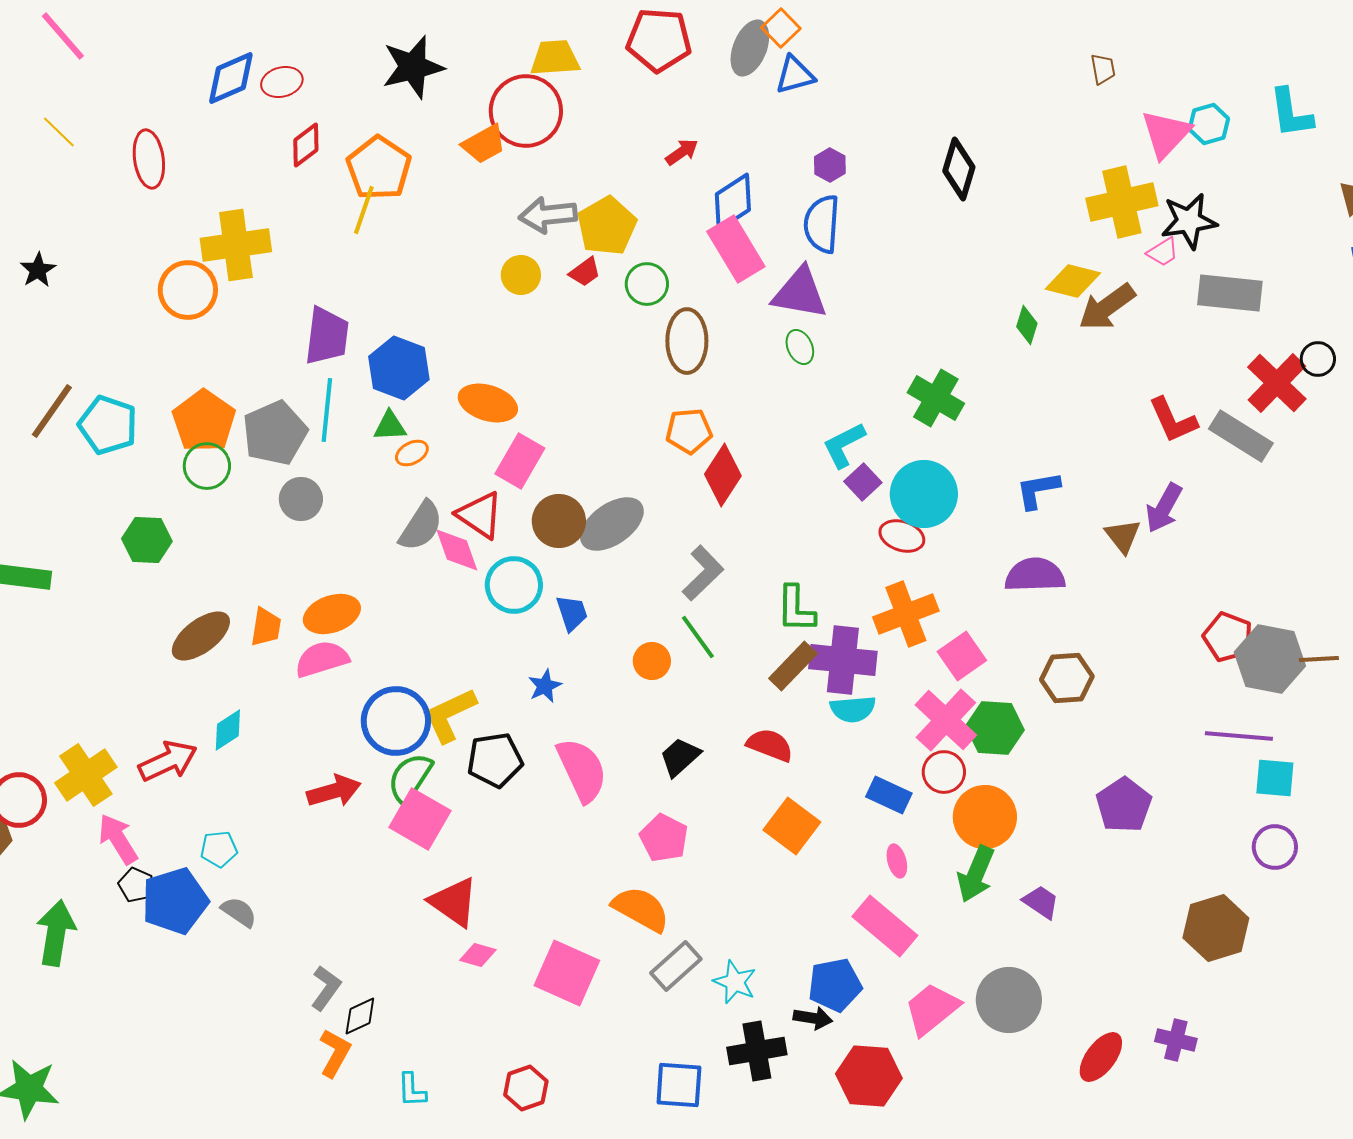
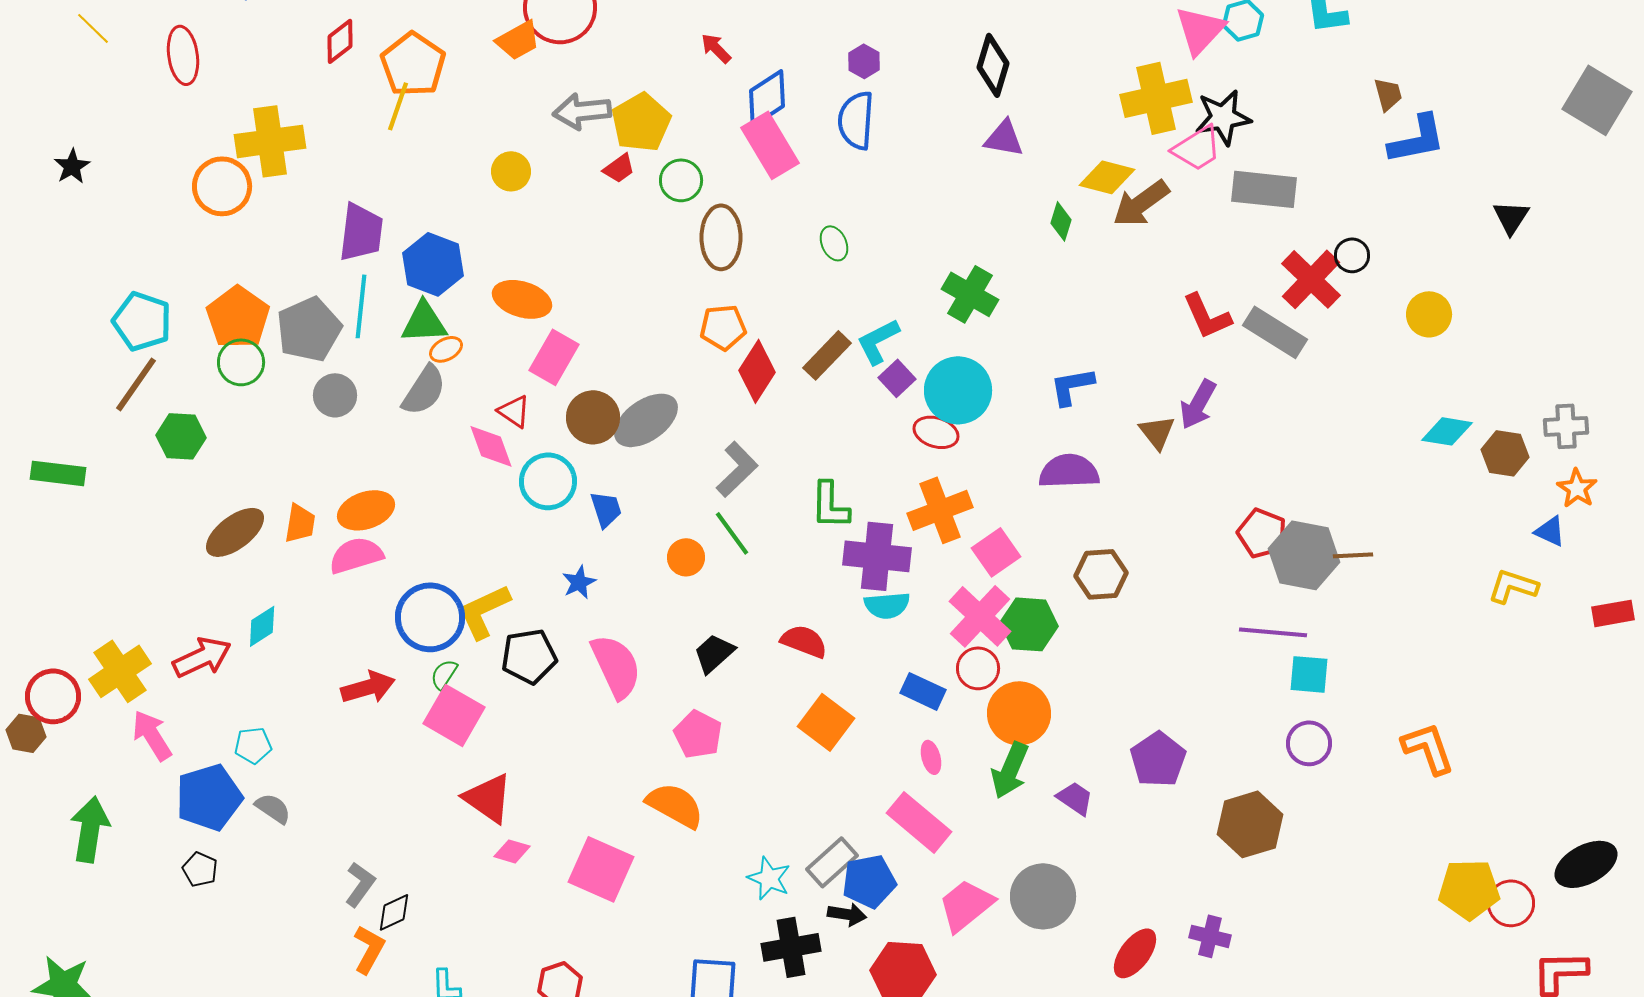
red arrow: (682, 152) -> (716, 48), turned -100
pink trapezoid: (1163, 252) -> (1197, 148), size x1.6
yellow circle: (521, 275) -> (511, 171), moved
purple triangle: (800, 293) -> (1004, 138), moved, size x0.7
brown line: (52, 411) -> (136, 384), moved
green triangle: (390, 426) -> (424, 322), size x1.4
red triangle: (480, 515) -> (514, 411), size x0.7
gray semicircle: (421, 526) -> (424, 390), moved
brown rectangle: (793, 666) -> (827, 355), moved
green semicircle: (410, 778) -> (444, 674), size x0.6
purple pentagon: (1124, 805) -> (1158, 759), moved
black pentagon: (136, 885) -> (200, 869), moved
gray rectangle: (676, 966) -> (832, 862), moved

